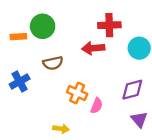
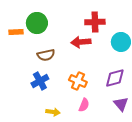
blue cross: (20, 82) -> (40, 81), moved
orange cross: (77, 93) -> (78, 81), moved
pink semicircle: (97, 106) -> (84, 105), moved

